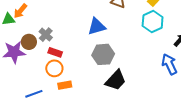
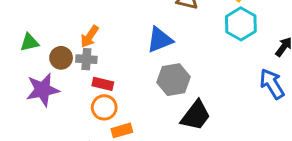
orange arrow: (20, 11) -> (90, 36), moved
gray cross: (46, 35) -> (86, 59), turned -32
brown circle: (29, 42) -> (61, 58), moved

